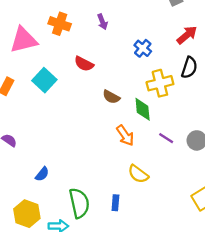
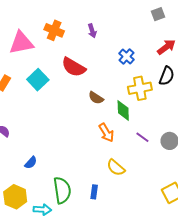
red semicircle: (84, 64) -> (74, 67), size x1.4

